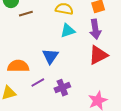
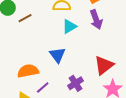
red triangle: (98, 55) -> (104, 65), moved
purple line: (38, 83) -> (43, 87), moved

